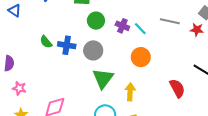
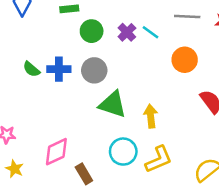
purple cross: (122, 26) -> (127, 32), turned 32
orange circle: (141, 57) -> (185, 60), moved
green triangle: (103, 78) -> (113, 104), turned -40

